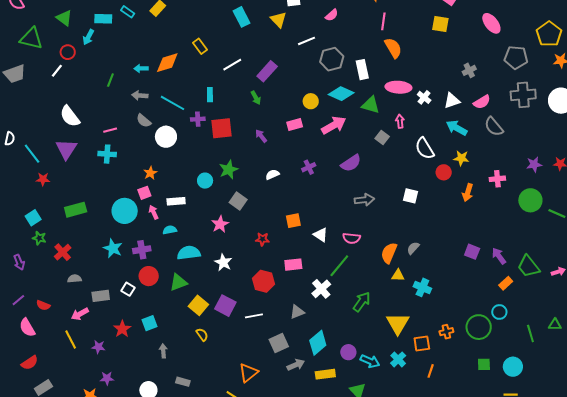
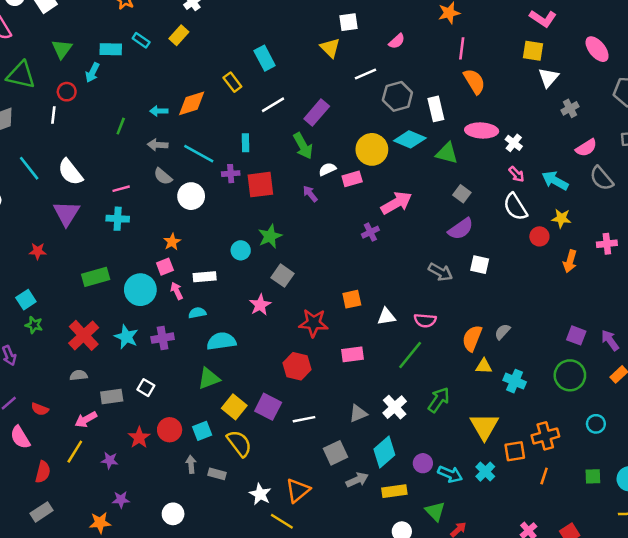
cyan rectangle: (241, 17) -> (265, 58), moved
green triangle: (64, 18) -> (62, 49), turned 30
white line: (57, 71) -> (53, 115), turned -32
green arrow: (256, 98) -> (303, 146), size x1.5
yellow circle: (311, 101) -> (372, 149), size x1.6
white triangle: (452, 101) -> (548, 78), moved, turned -30
pink arrow: (400, 121) -> (516, 174), moved, turned 144
pink arrow: (334, 125) -> (396, 203), moved
cyan line: (32, 154) -> (29, 168), moved
purple semicircle: (351, 163) -> (461, 229), moved
white semicircle: (272, 175) -> (327, 169), moved
white square: (411, 196) -> (480, 265), moved
gray arrow: (364, 200) -> (440, 272), turned 36
green rectangle: (76, 210) -> (96, 277), moved
white triangle: (321, 235) -> (386, 317), turned -42
red star: (262, 239) -> (313, 323), size x1.6
red cross: (63, 252) -> (84, 335), moved, size x1.4
white star: (223, 262) -> (260, 494), moved
red circle: (149, 276) -> (170, 430), moved
red hexagon: (264, 281) -> (297, 366), moved
white cross: (321, 289) -> (395, 407), moved
cyan circle: (499, 312) -> (596, 424), moved
cyan square: (149, 323) -> (202, 431), moved
green circle: (479, 327) -> (570, 375), moved
orange cross: (446, 332) -> (545, 436), size x1.5
yellow semicircle: (202, 335) -> (239, 443), size x1.6
yellow line: (71, 340) -> (75, 452), turned 60
red semicircle: (30, 363) -> (43, 472), moved, turned -42
orange line: (431, 371) -> (544, 476), moved
gray rectangle: (183, 382) -> (217, 474), moved

